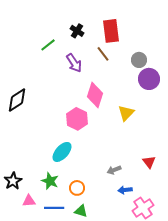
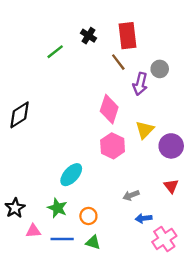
purple arrow: (74, 63) -> (140, 84), moved, turned 48
purple circle: (149, 79) -> (171, 146), moved
pink hexagon: (77, 119) -> (113, 146), moved

